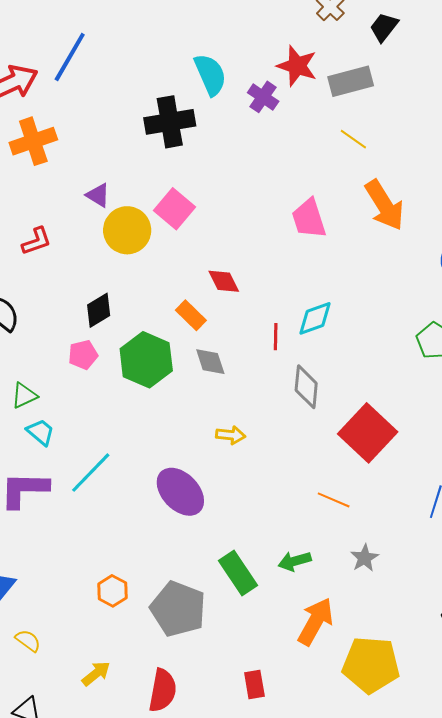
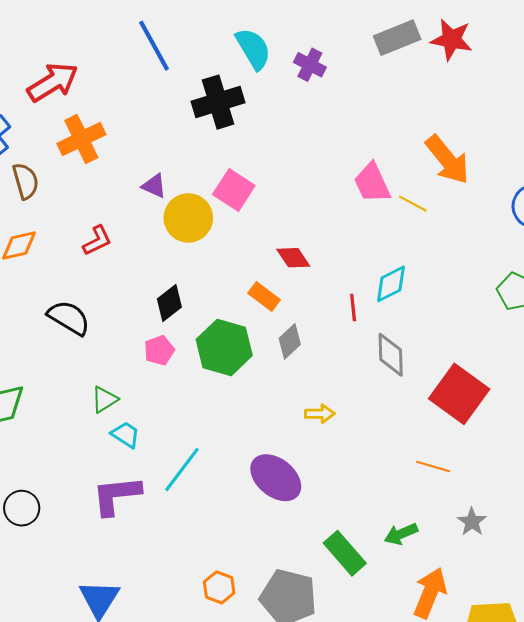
blue line: (70, 57) -> (154, 46), moved, turned -52
red star: (297, 66) -> (451, 40), moved
yellow line: (353, 139) -> (413, 204), moved
gray diamond: (210, 362) -> (290, 341), turned 72

